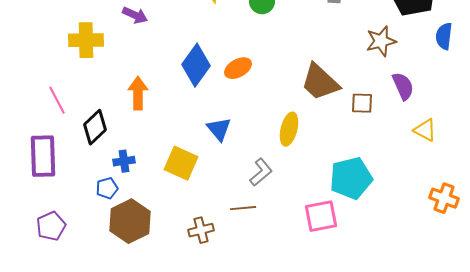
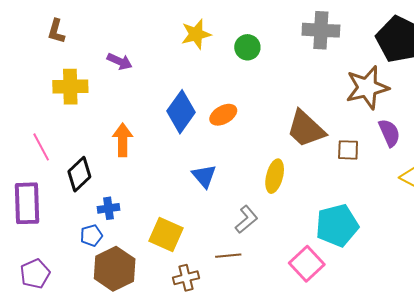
brown star: (381, 41) -> (367, 88), size x1.4
yellow square: (181, 163) -> (166, 234), moved
pink square: (321, 216) -> (307, 264), turned -32

